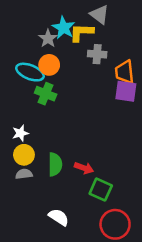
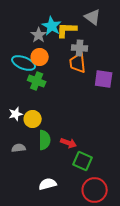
gray triangle: (99, 15) -> (93, 17), moved
orange trapezoid: (125, 72) -> (78, 63), moved
yellow circle: (24, 155) -> (33, 119), moved
white semicircle: (59, 217) -> (48, 184), turned -48

